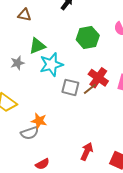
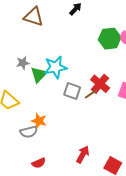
brown triangle: (24, 15) -> (33, 17), size x1.5
green hexagon: (88, 37) -> (110, 39), moved
green triangle: (37, 46) -> (39, 75), moved, turned -30

